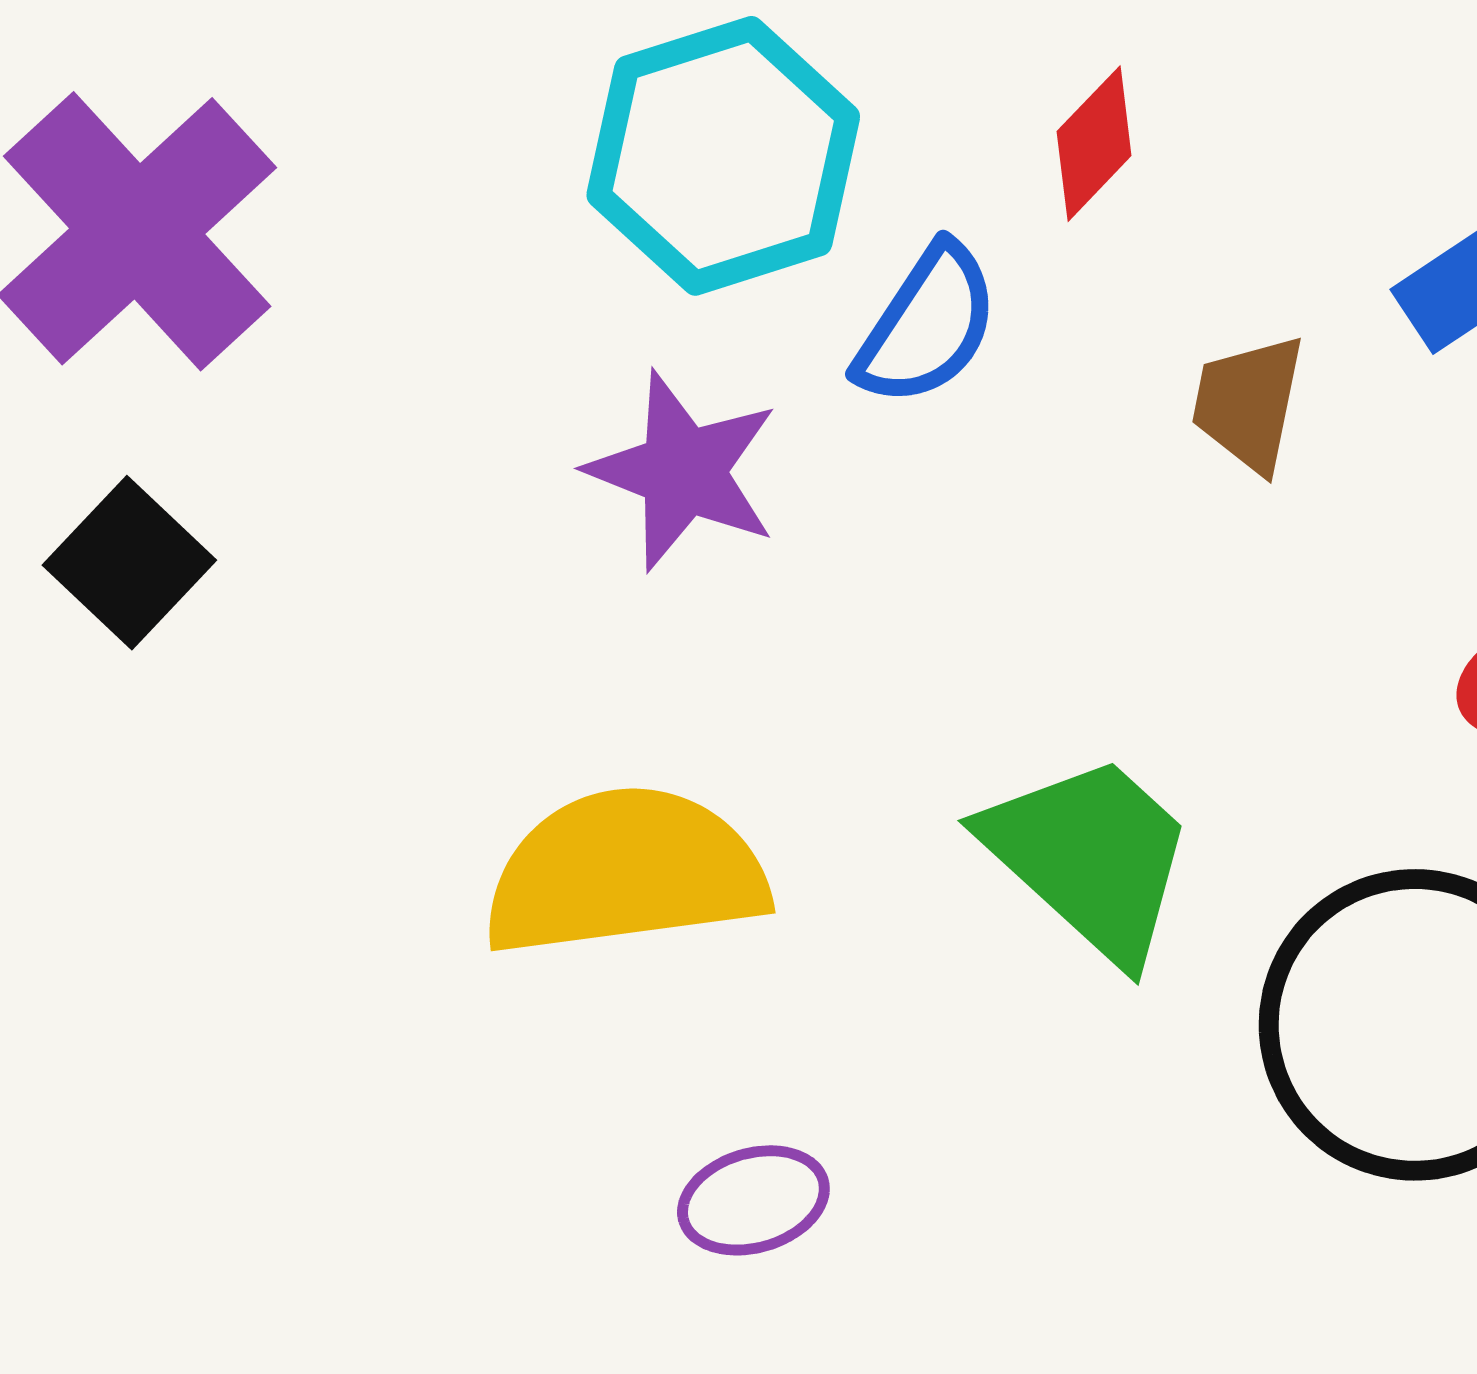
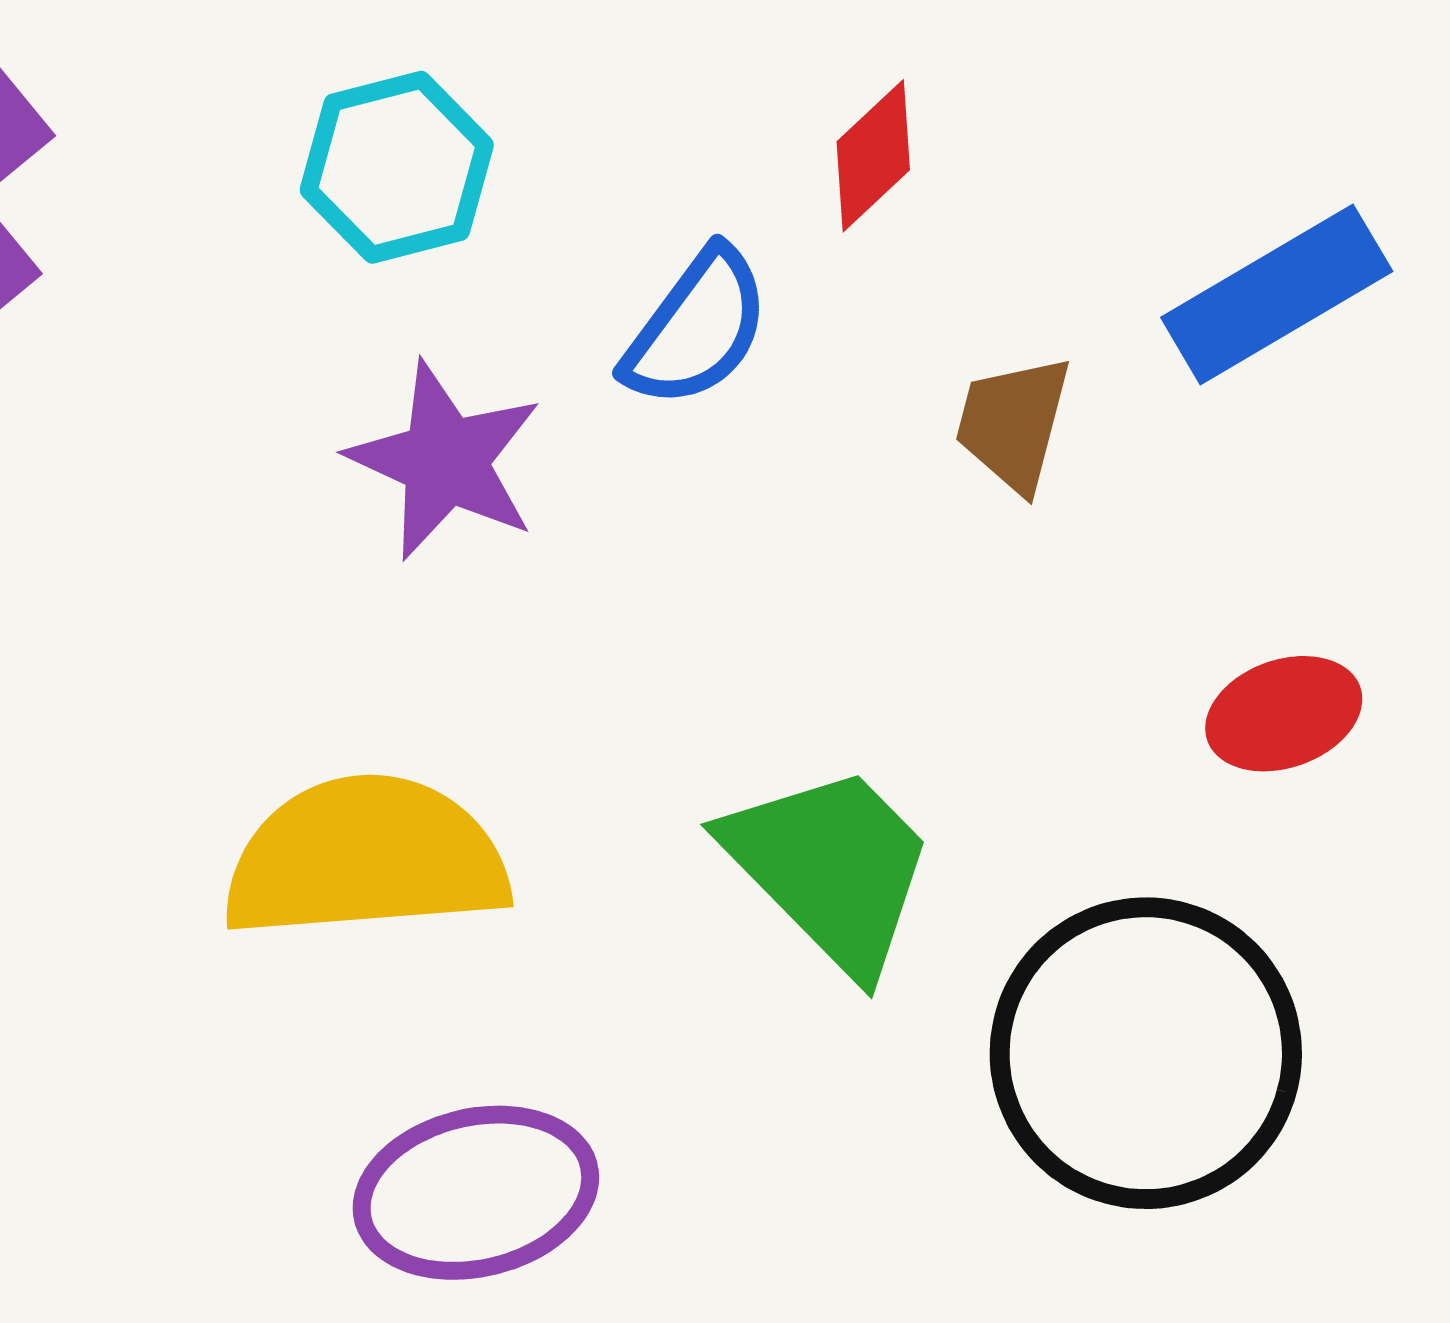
cyan hexagon: (723, 156) -> (397, 167), moved, size x0.7
purple ellipse: (753, 1200) -> (476, 1193), size x1.6

